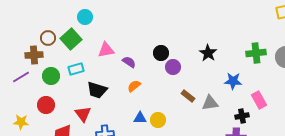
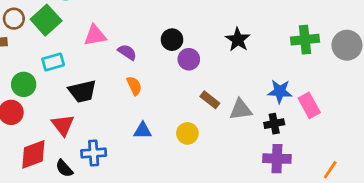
green circle: (51, 76) -> (24, 84), moved
blue star: (233, 81) -> (280, 91), moved
orange semicircle: (134, 86) -> (134, 86), turned 104
black trapezoid: (97, 90) -> (82, 91), turned -30
black cross: (242, 116) -> (274, 124), moved
yellow circle: (158, 120) -> (187, 133), moved

